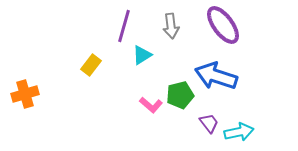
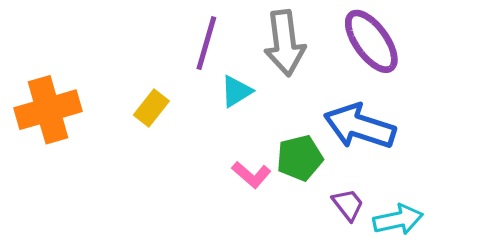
gray arrow: (171, 26) -> (285, 43), size x1.5
orange cross: (25, 94) -> (48, 110), moved, size x1.4

